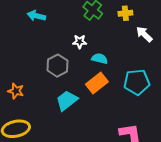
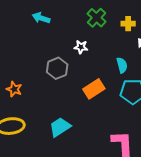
cyan semicircle: (100, 59) -> (122, 65), moved, turned 56
cyan trapezoid: (67, 101) -> (60, 127), moved

